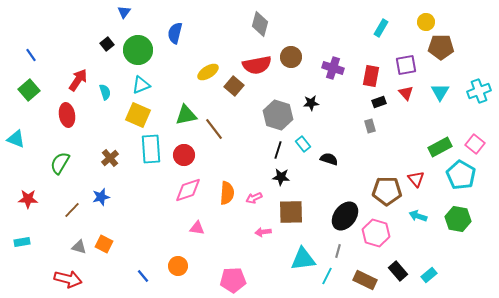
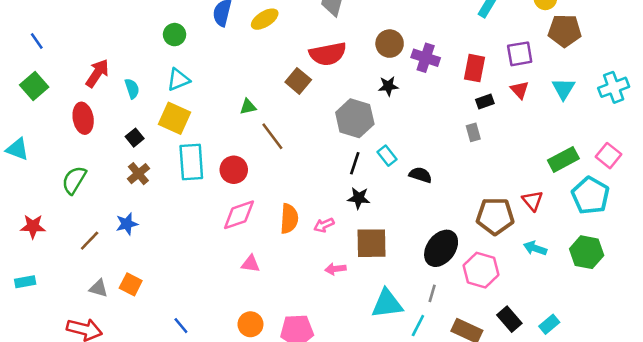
black square: (107, 44) -> (135, 138), moved
green circle: (138, 50) -> (175, 35), size x0.6
brown circle: (291, 57) -> (390, 44), moved
yellow ellipse: (208, 72) -> (265, 19), moved
black star: (311, 103) -> (388, 86), moved
green triangle: (186, 115) -> (248, 107), moved, size x0.6
orange circle: (178, 266) -> (250, 324), moved

